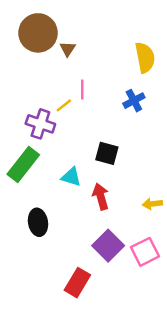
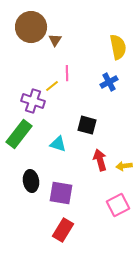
red arrow: (101, 196) -> (100, 160), moved
purple square: (108, 246) -> (61, 193), moved, turned -35

